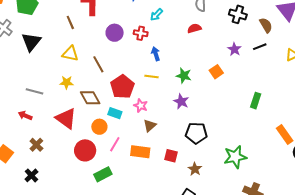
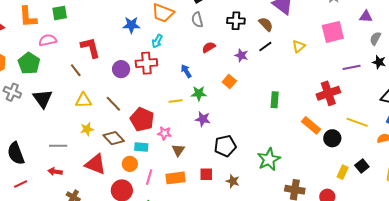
red semicircle: (194, 28) -> (209, 47), moved
red cross: (141, 33) -> (146, 63), size x1.5
blue arrow: (156, 54) -> (186, 71), moved
yellow line: (151, 76) -> (176, 101), moved

